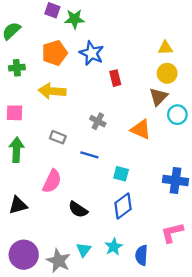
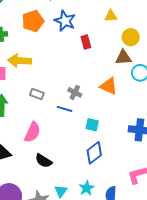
yellow triangle: (165, 48) -> (111, 16), moved
yellow arrow: (52, 91) -> (20, 61), moved
brown triangle: (158, 97) -> (123, 57), turned 42
gray cross: (98, 121) -> (75, 92), moved
black semicircle: (78, 209) -> (44, 161), moved

